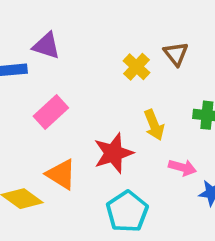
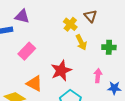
yellow arrow: (154, 125) -> (81, 42), moved
pink arrow: (182, 168) -> (98, 76), turned -96

